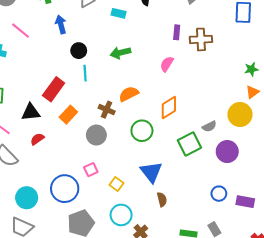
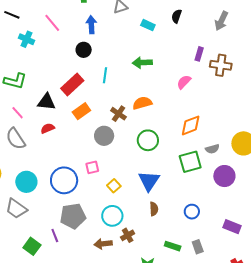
black circle: (79, 51) -> (84, 50), moved
orange diamond: (169, 108) -> (191, 125), moved
blue circle: (219, 194) -> (192, 212), moved

